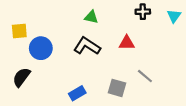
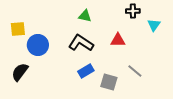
cyan triangle: (174, 16) -> (154, 25), moved
blue rectangle: (77, 93) -> (86, 71), moved

